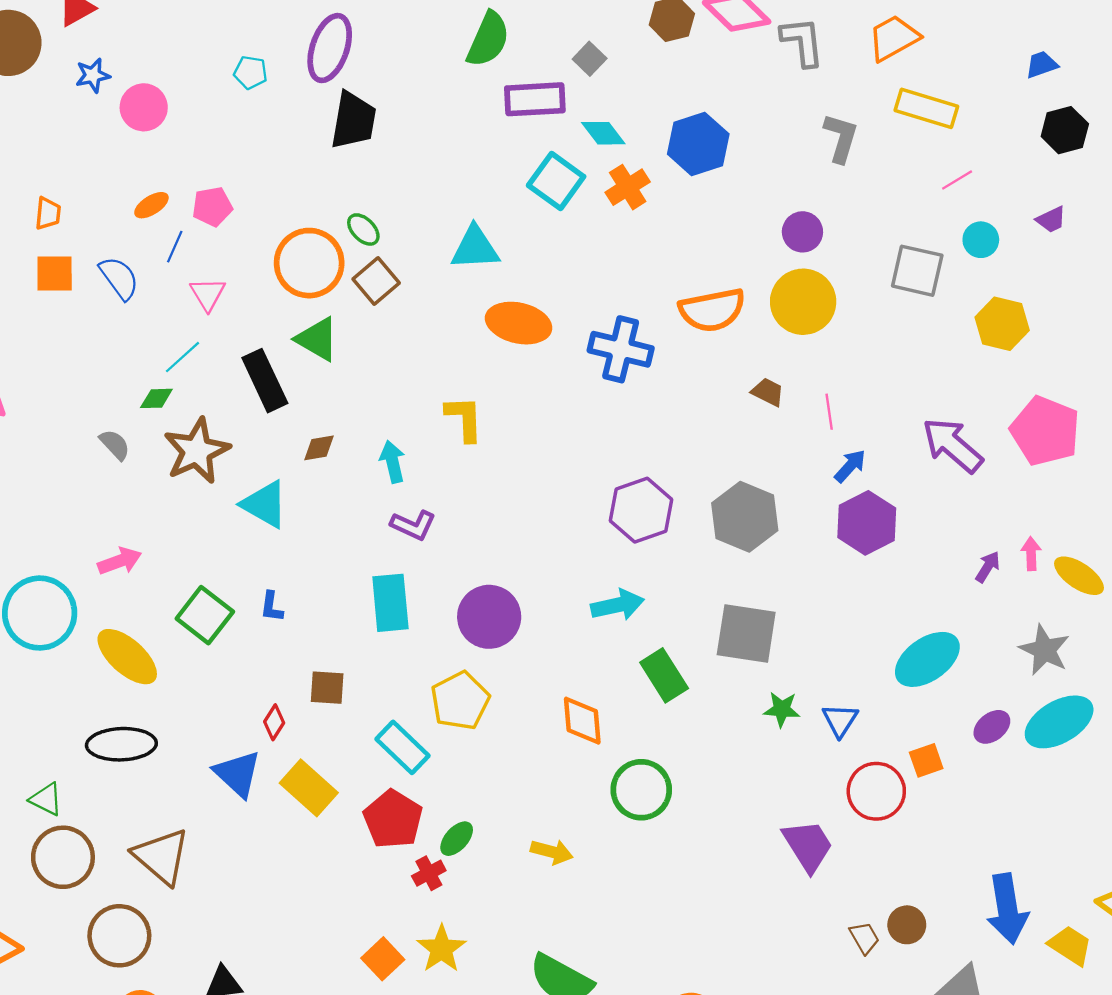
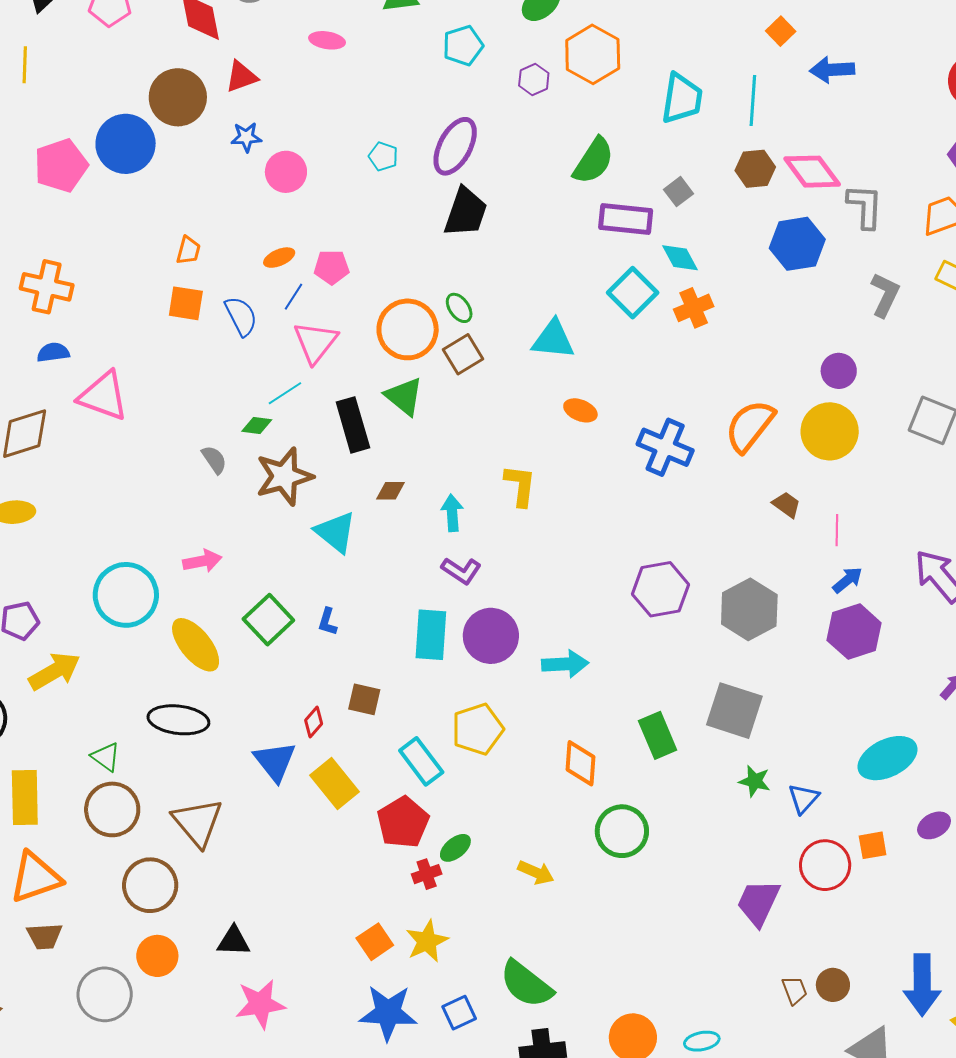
blue hexagon: (698, 144) -> (797, 244), moved
pink triangle: (208, 294) -> (315, 342), size x1.4
orange semicircle: (712, 310) -> (750, 426), turned 130
orange ellipse: (519, 323) -> (580, 410), size x0.6
cyan arrow: (618, 605) -> (565, 664), moved
purple circle: (489, 617) -> (491, 636), moved
purple trapezoid: (808, 846) -> (758, 903), turned -132

